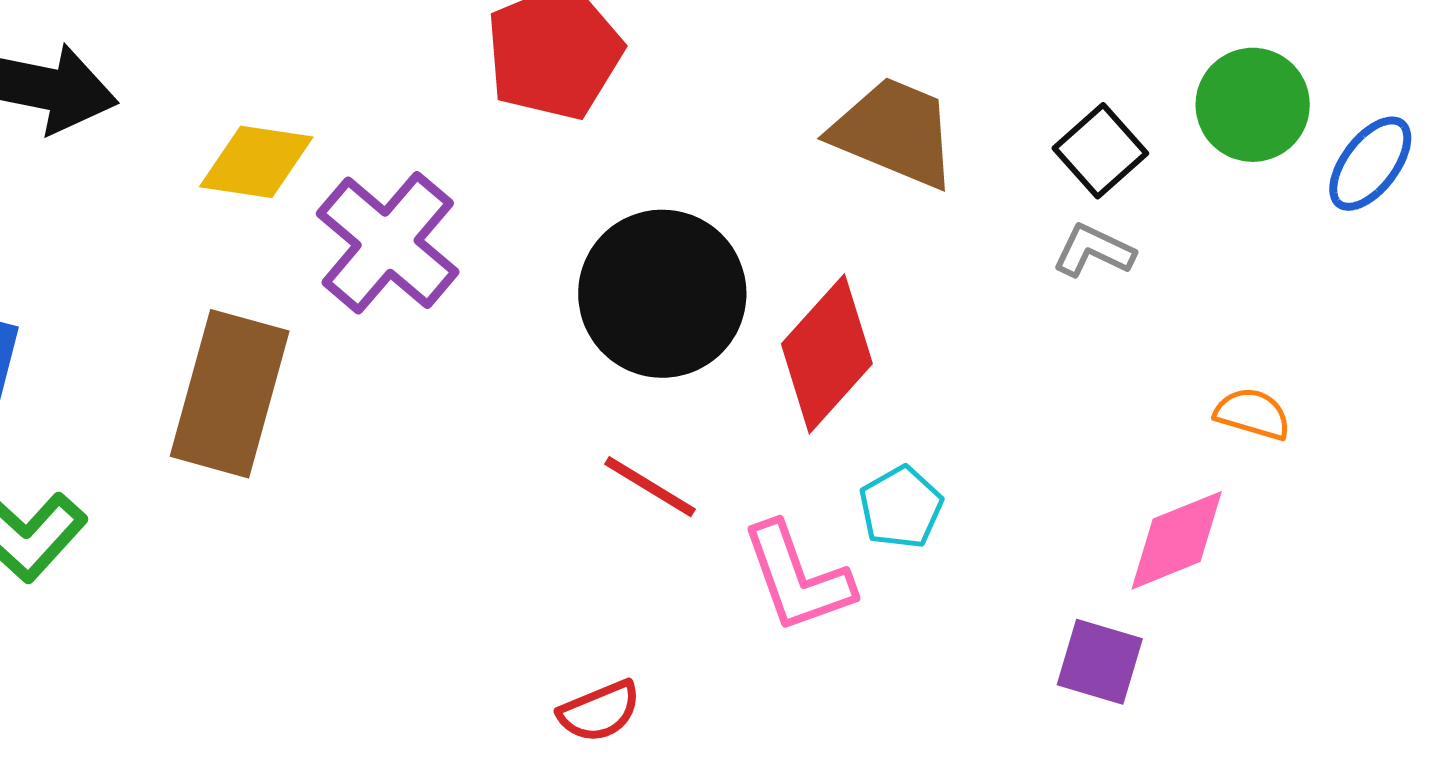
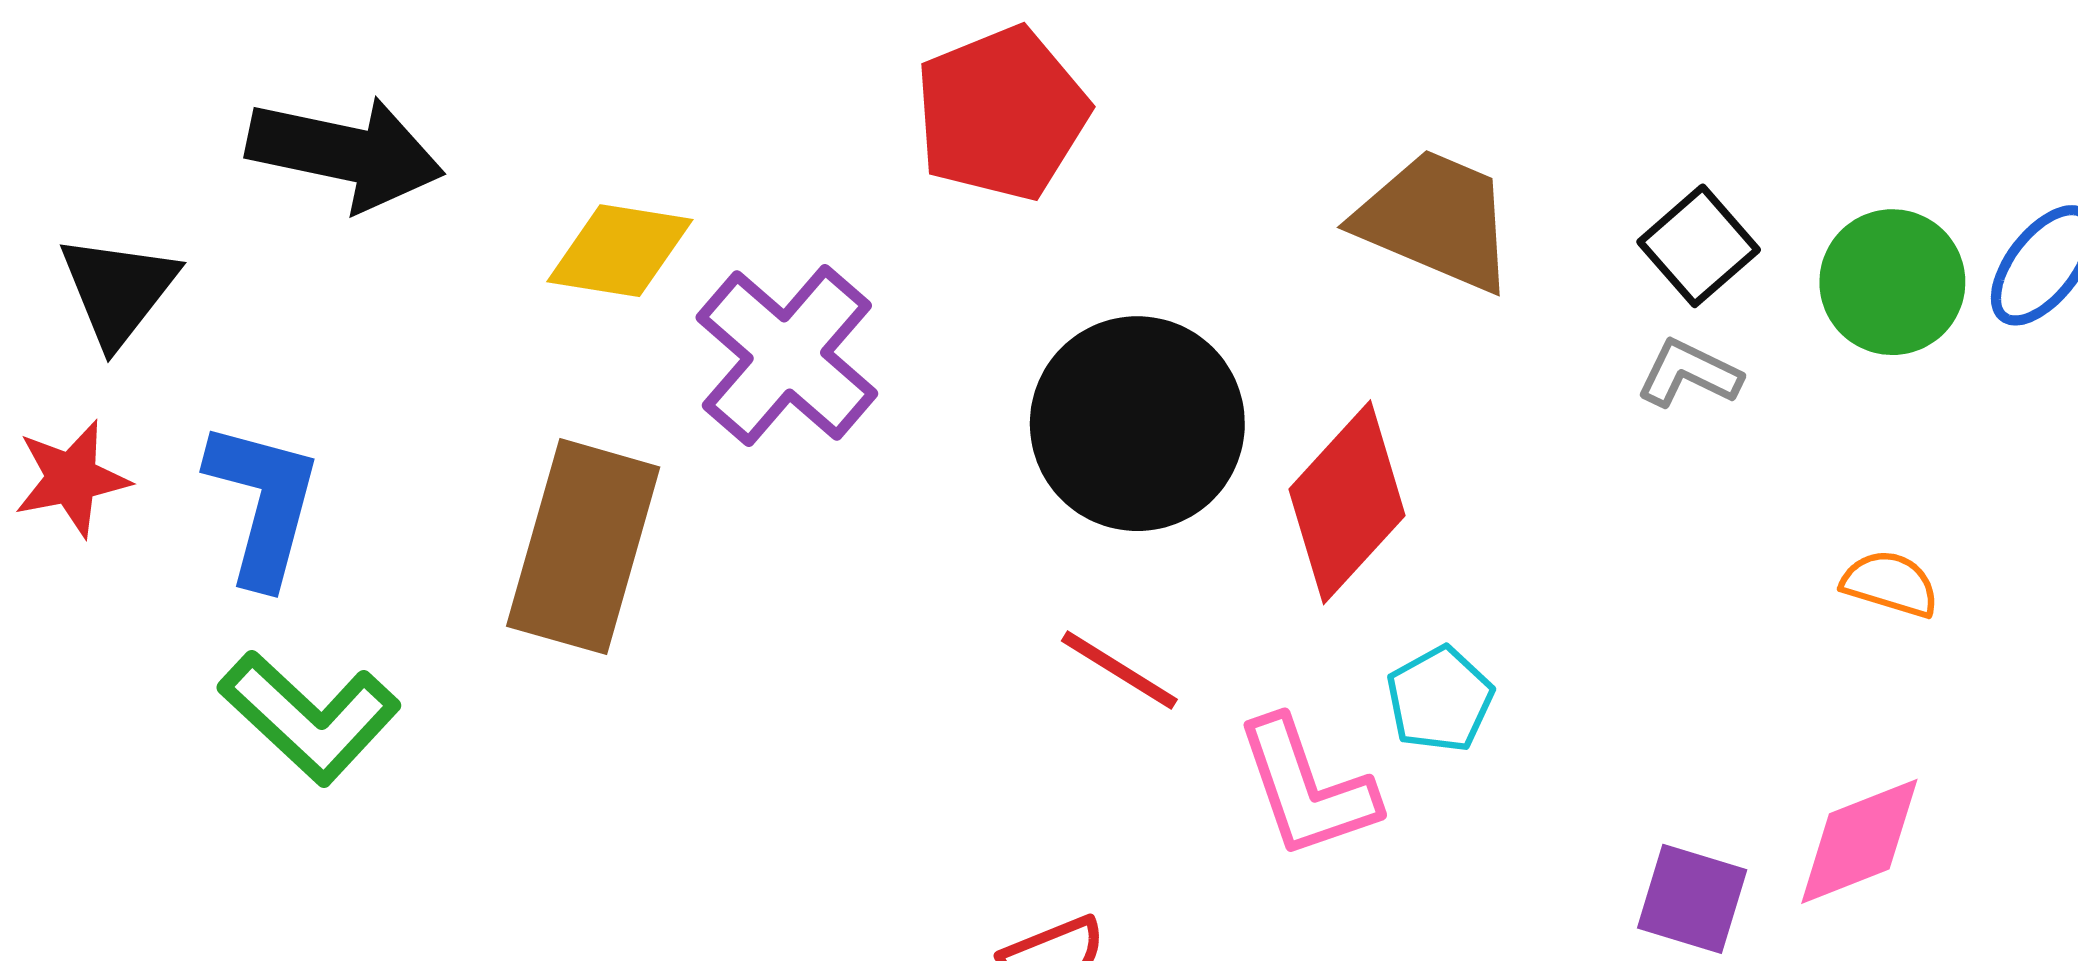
green circle: (1253, 105) -> (1892, 282), moved
pink diamond: (1177, 540) -> (1859, 841), moved

